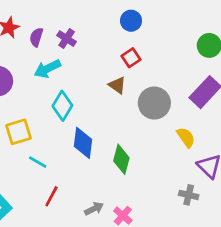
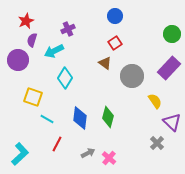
purple semicircle: (36, 37) -> (32, 40), moved
purple cross: (67, 39) -> (68, 29), turned 32
yellow square: (19, 132) -> (33, 97), turned 36
blue diamond: (83, 143) -> (80, 118), moved
gray cross: (189, 195) -> (157, 143), turned 32

